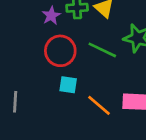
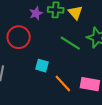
red circle: (60, 51) -> (19, 37), moved

